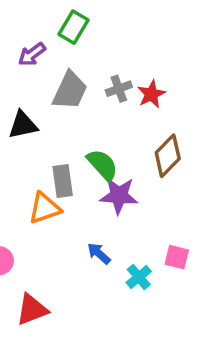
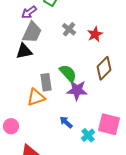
gray cross: (119, 89) -> (69, 29), moved, turned -32
gray trapezoid: (70, 91) -> (32, 32), moved
pink square: (177, 257) -> (109, 124), size x1.6

